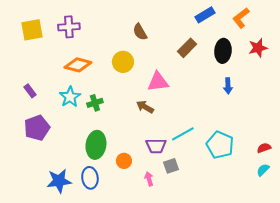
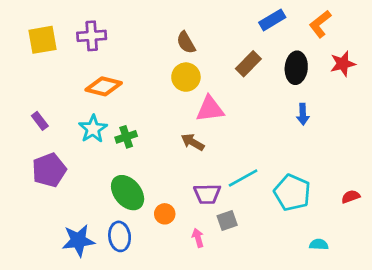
yellow circle: (123, 62) -> (186, 77), moved
green ellipse: (96, 145) -> (128, 193), turned -48
cyan semicircle: (263, 170) -> (319, 244), moved, turned 48

